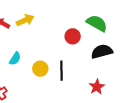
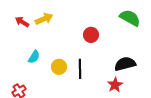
green semicircle: (97, 23) -> (130, 18), moved
black semicircle: (102, 51) -> (125, 64), moved

